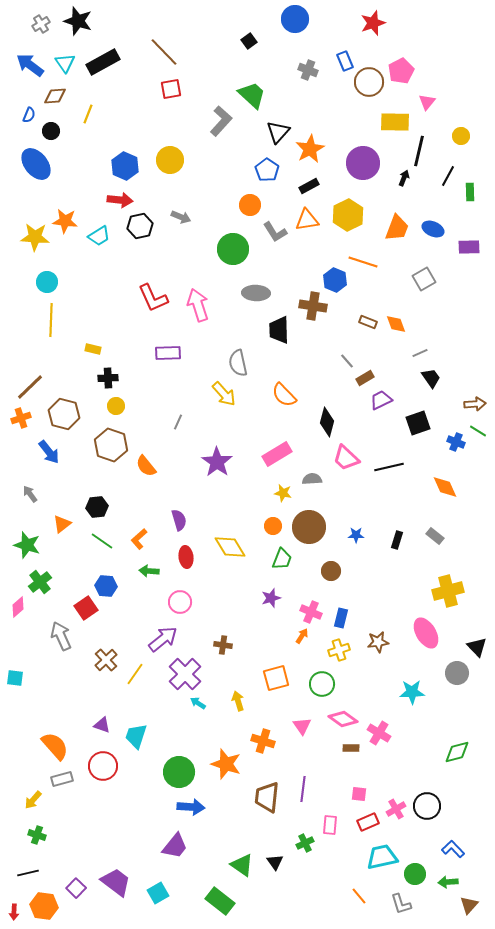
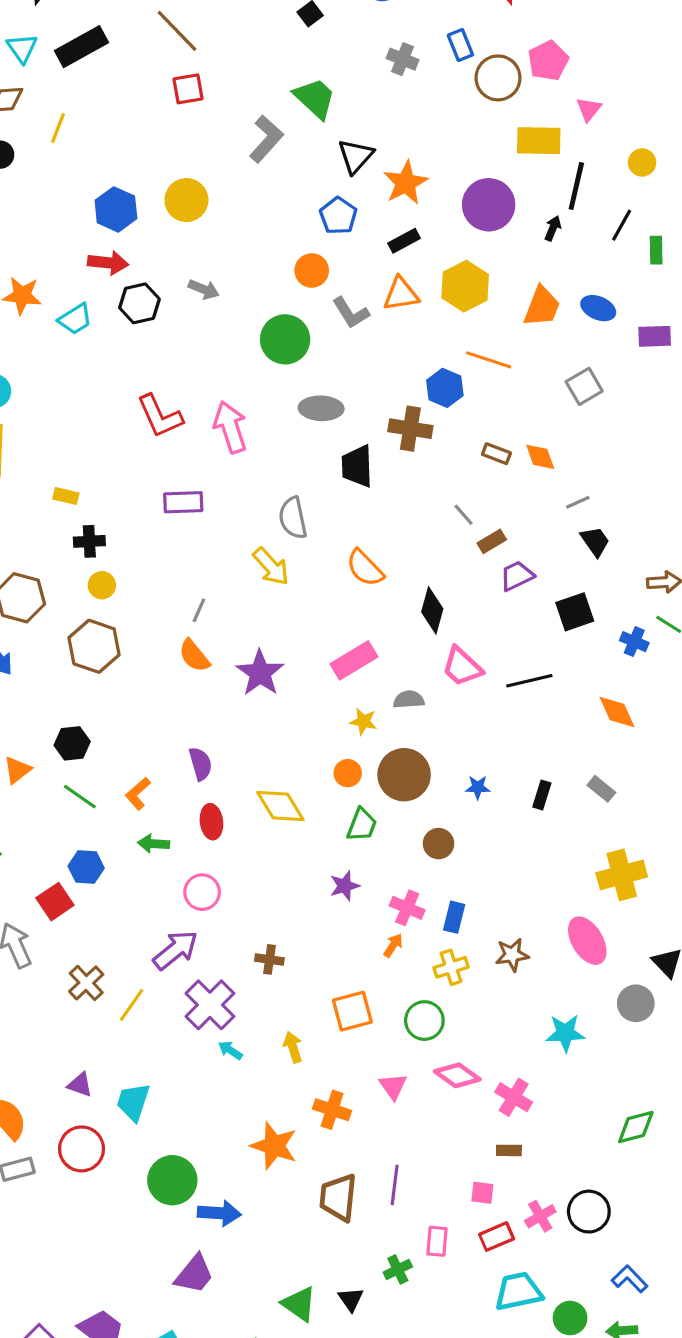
orange semicircle: (146, 466) -> (194, 656), moved
brown rectangle: (351, 748) -> (509, 1150), moved
green circle: (179, 772) -> (172, 1180), moved

